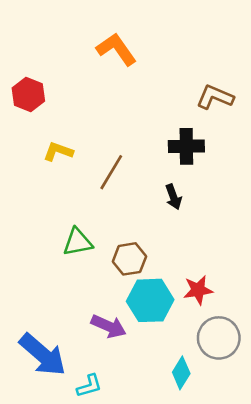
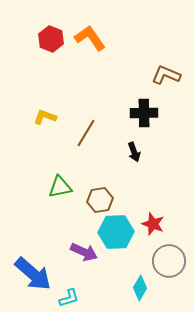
red hexagon: (28, 95) -> (51, 39), moved
red star: (198, 290) -> (153, 224), turned 30

